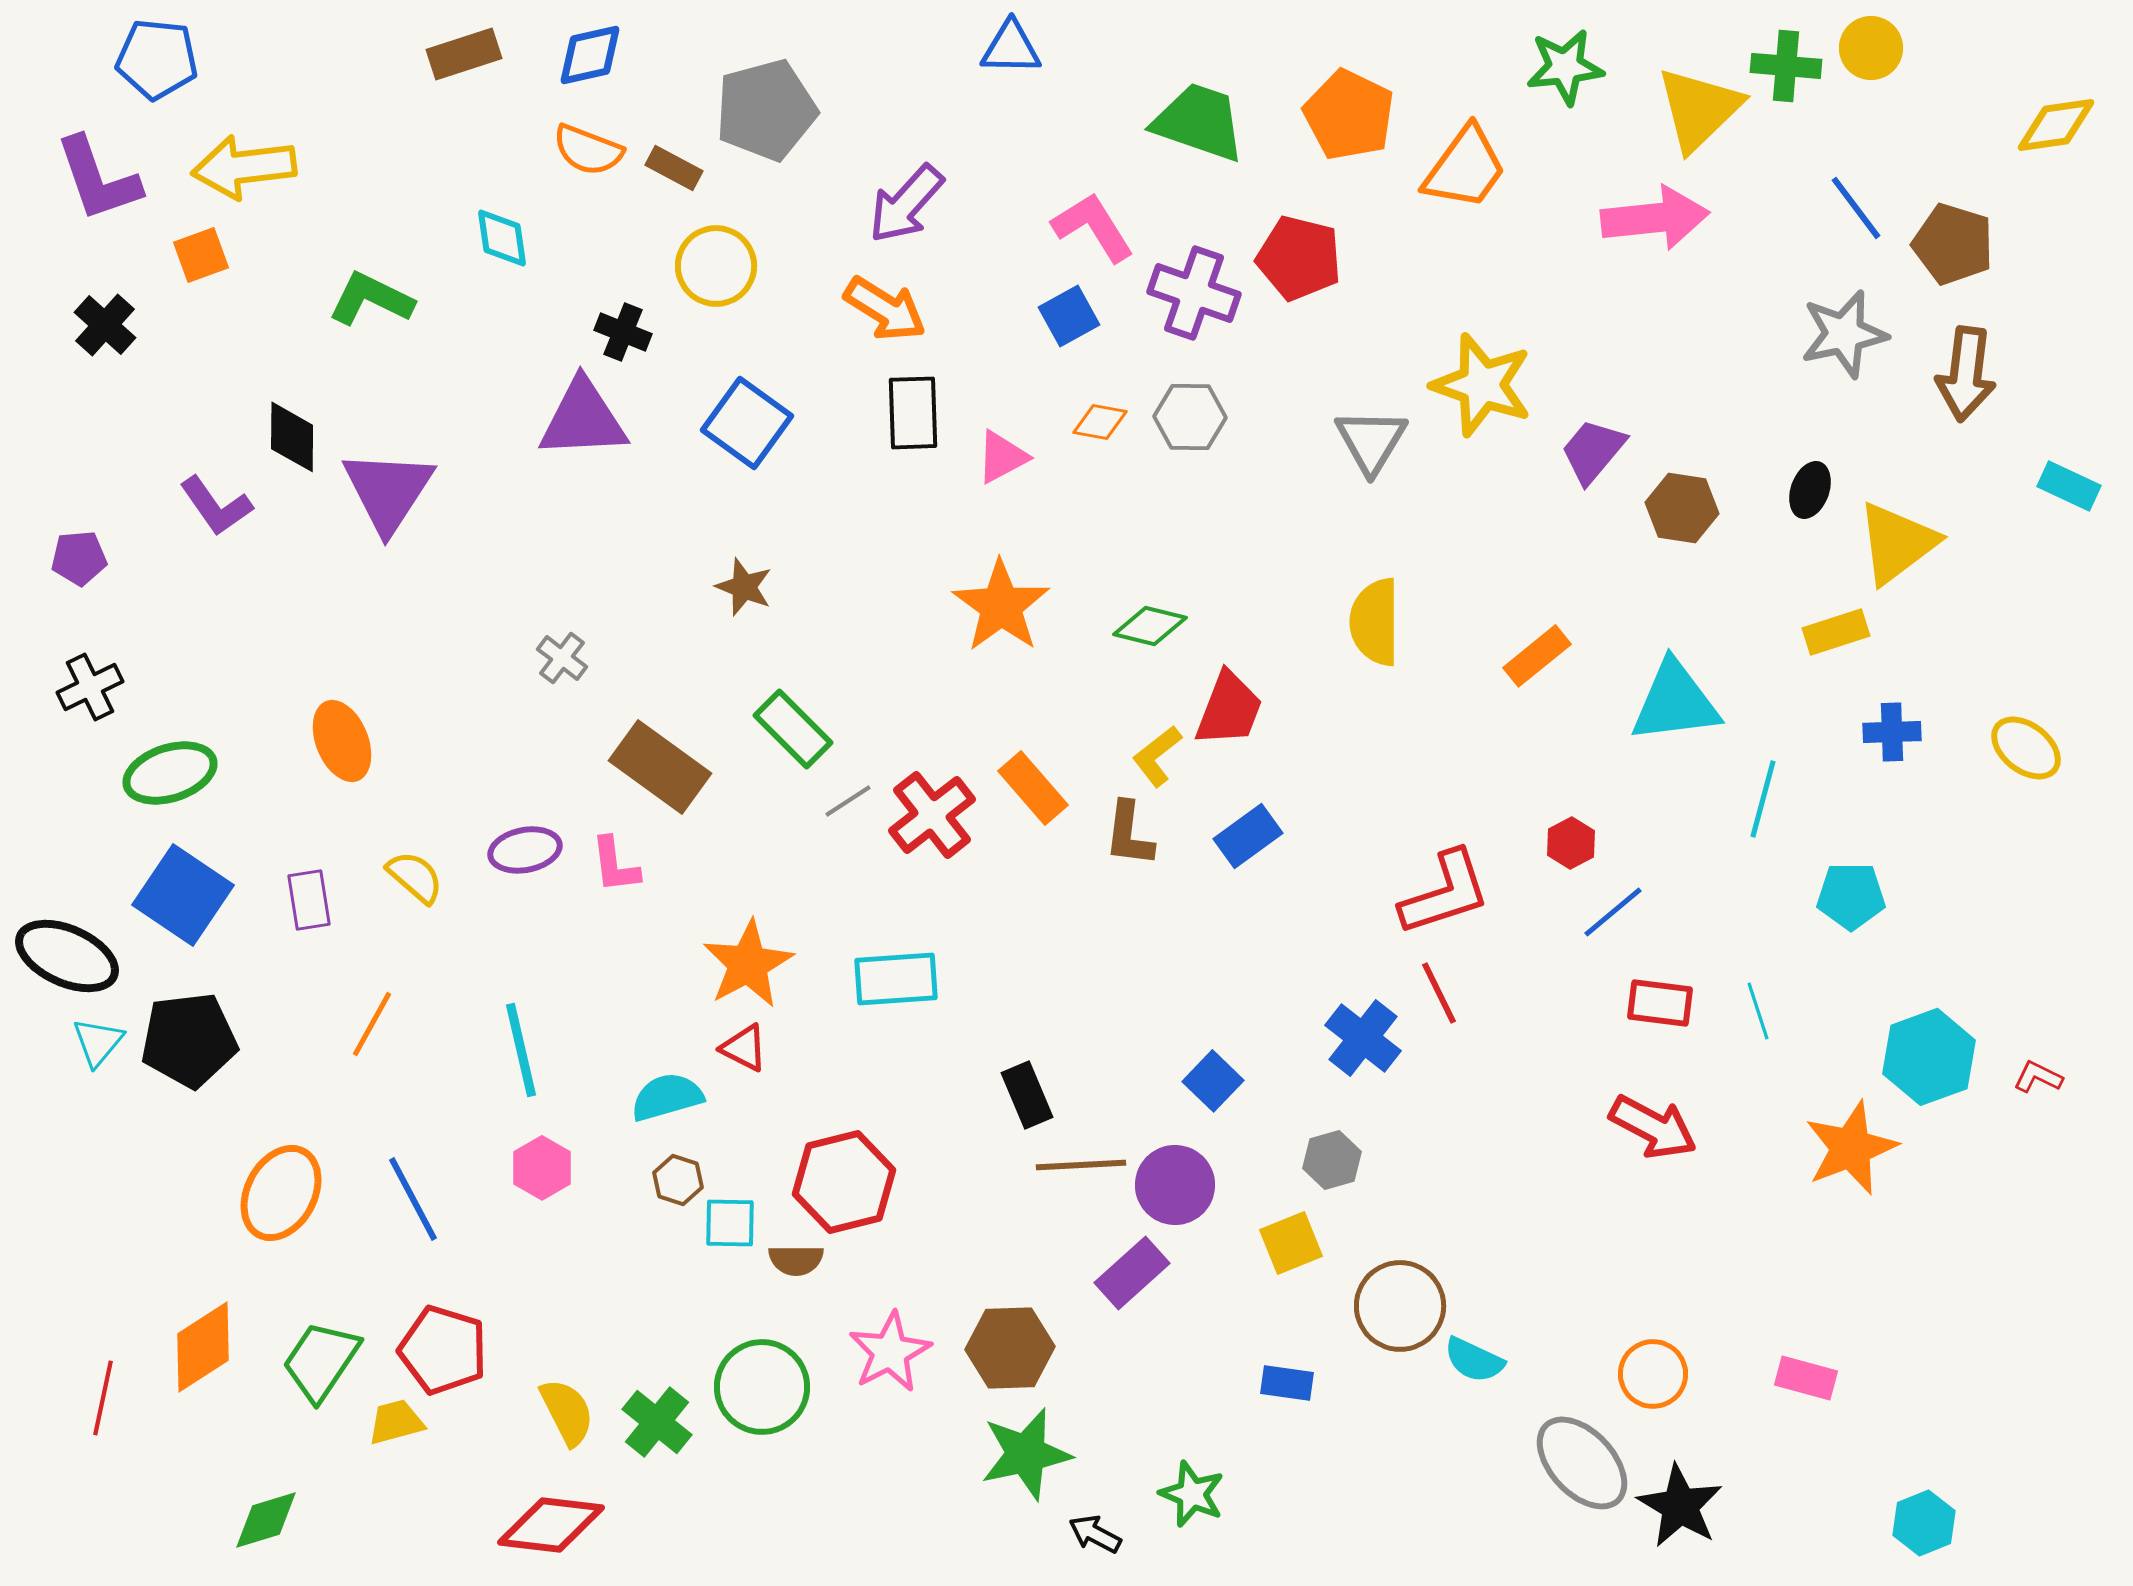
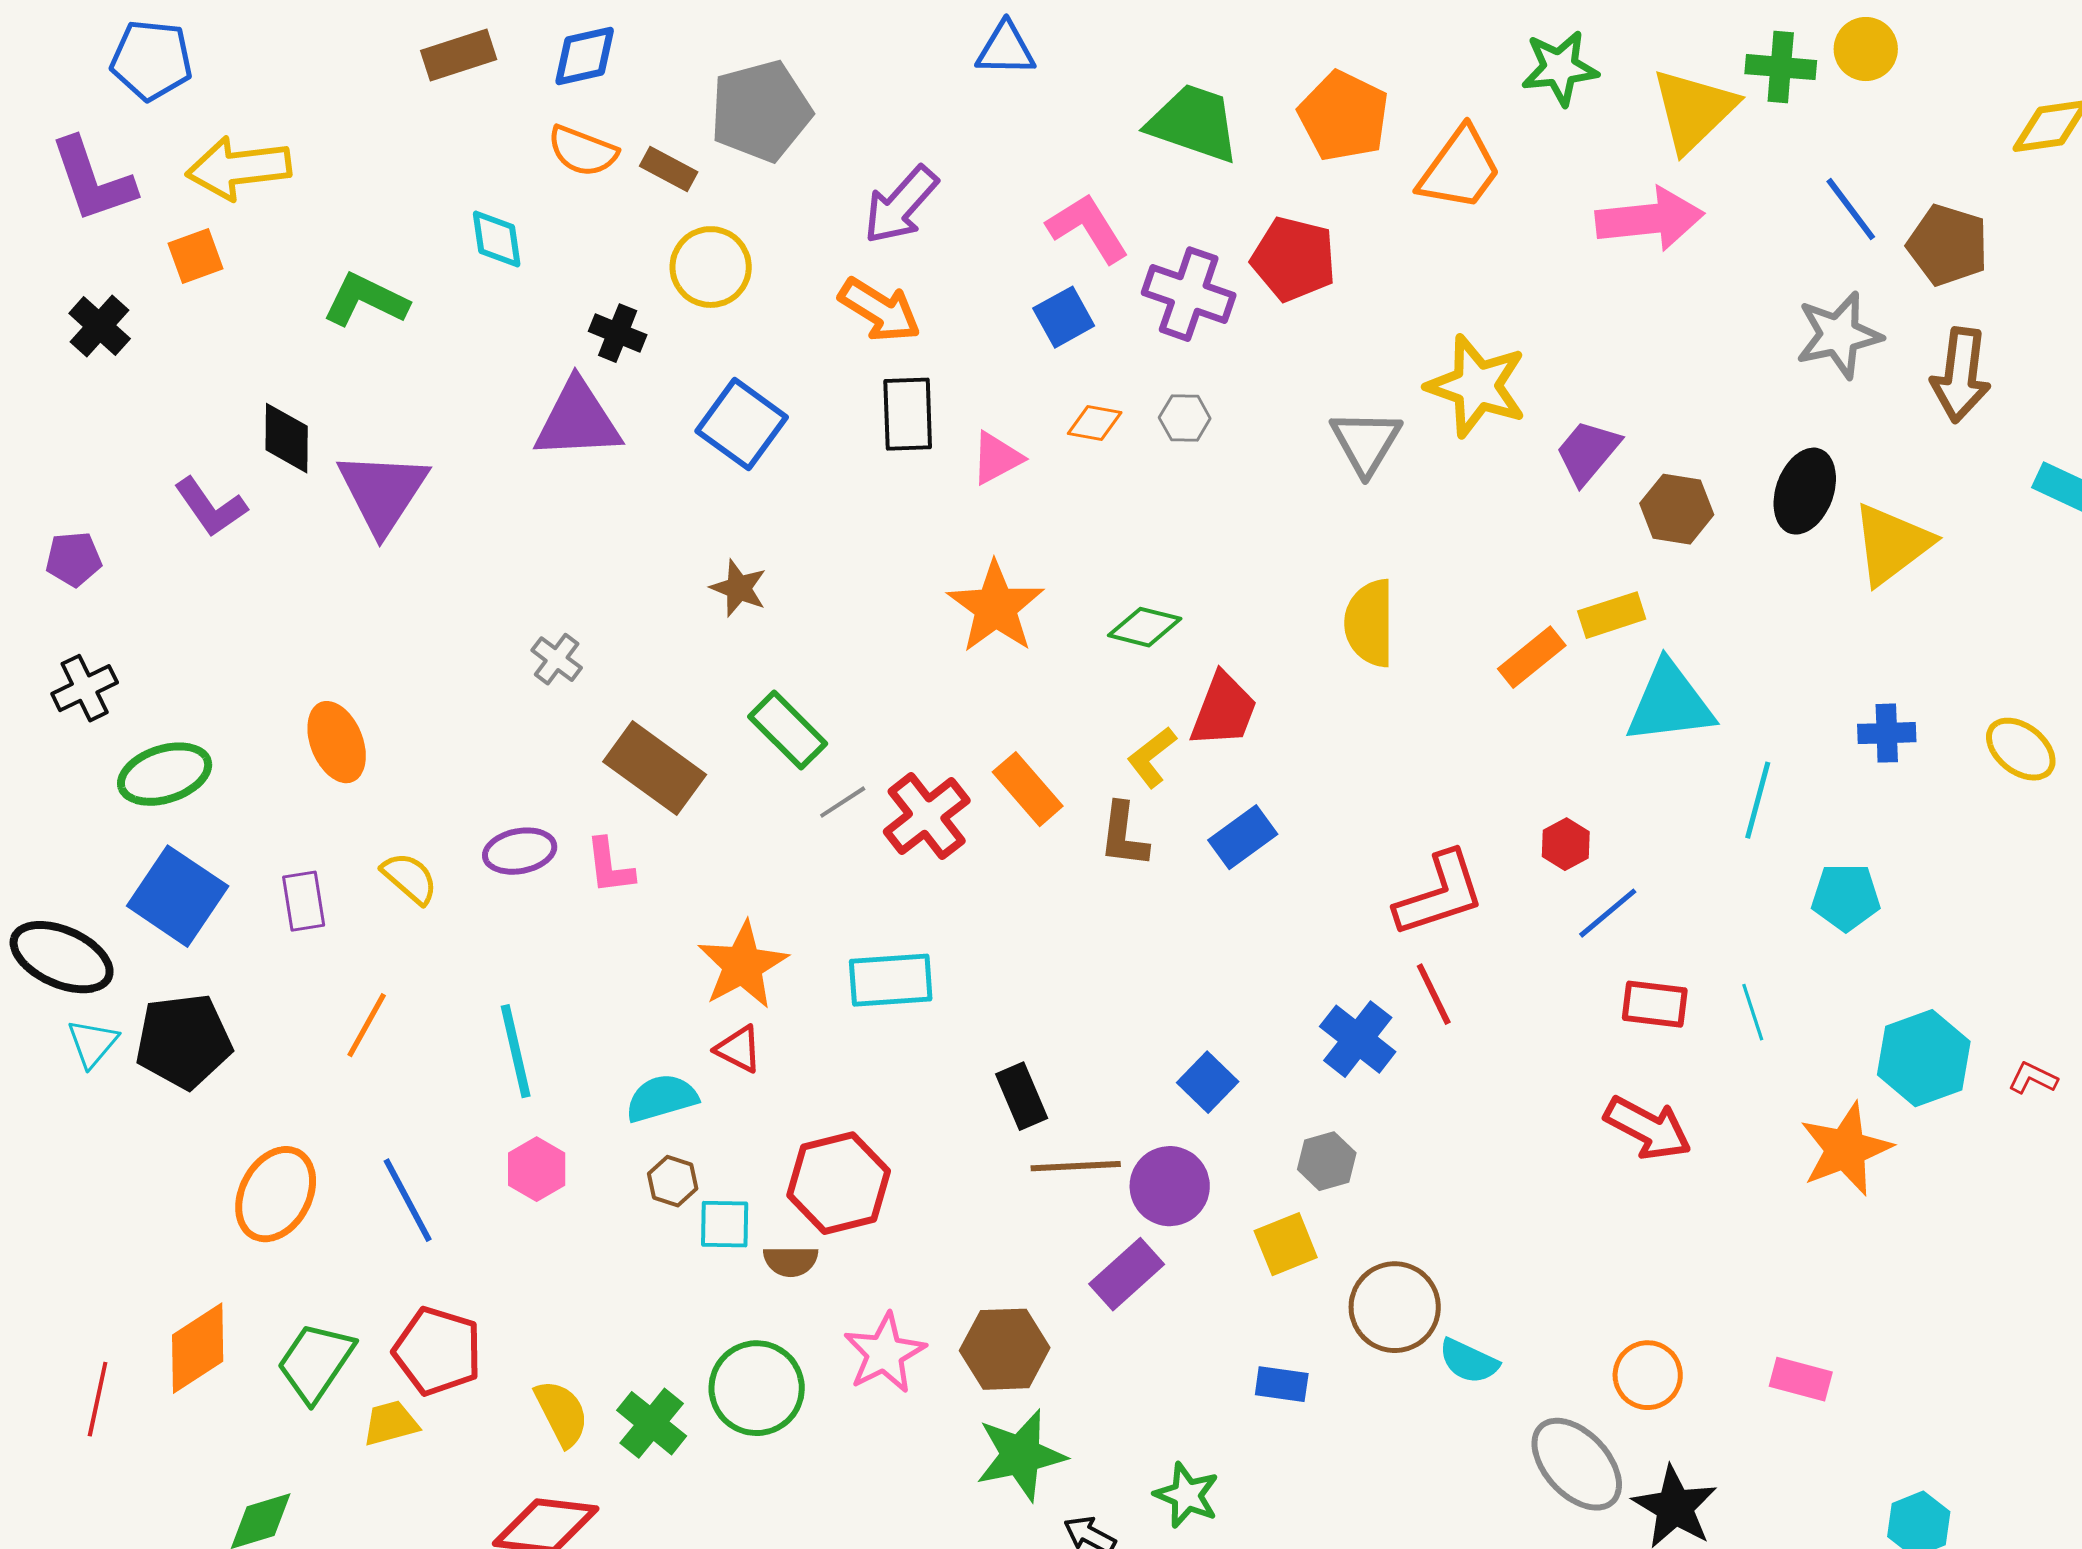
gray hexagon: (1190, 417) -> (1185, 418), size x0.7
black ellipse: (1810, 490) -> (1805, 491), size x1.5
yellow rectangle: (1836, 632) -> (1612, 615), moved

